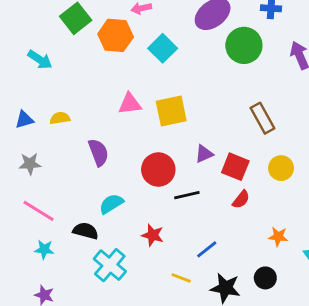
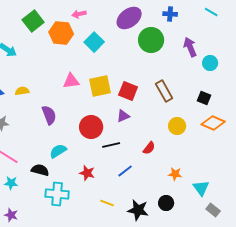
red square: (235, 167) -> (128, 91), moved
blue line: (207, 249) -> (125, 171), moved
cyan cross: (110, 265) -> (57, 194), turned -35

